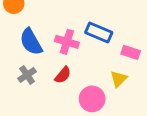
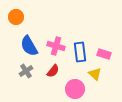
blue rectangle: (99, 33) -> (80, 52), moved, turned 60
yellow triangle: (119, 79) -> (95, 74), turned -32

